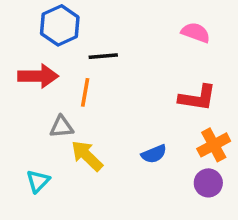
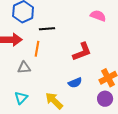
red L-shape: (197, 98) -> (82, 52), moved, turned -30
yellow arrow: (87, 156) -> (54, 101), moved
cyan triangle: (38, 181) -> (21, 98), moved

